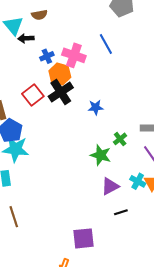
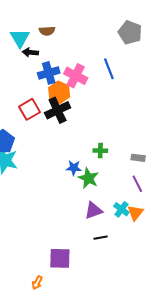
blue cross: (47, 56) -> (49, 73), size x1.5
blue star: (96, 107) -> (74, 168), moved
green cross: (120, 139) -> (100, 151), moved, turned 32

